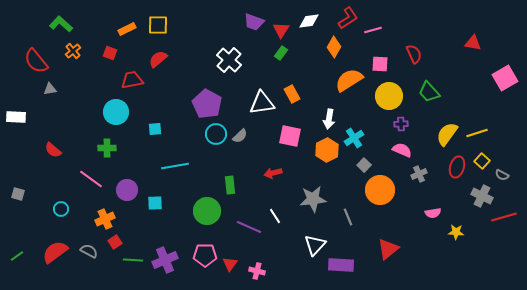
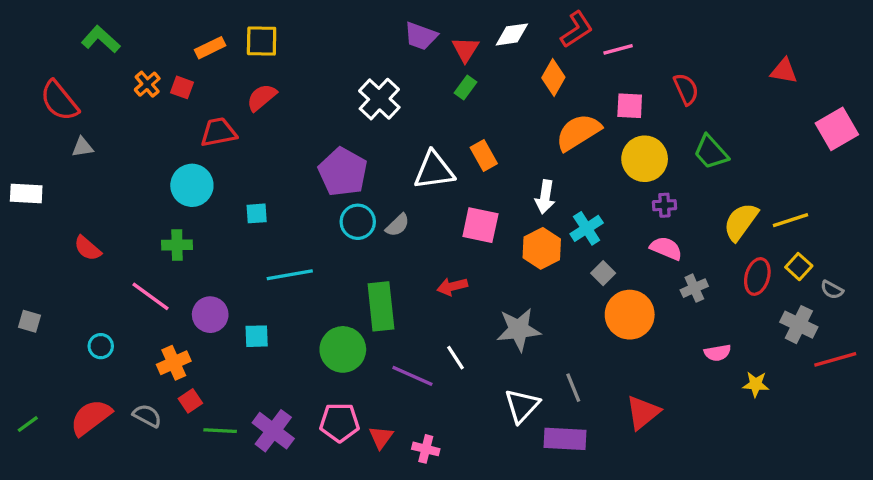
orange cross: (73, 51) -> (147, 84), moved
green rectangle: (230, 185) -> (381, 306), size x1.6
gray line: (348, 217) -> (573, 388), moved
purple cross: (165, 260) -> (273, 431), turned -30

